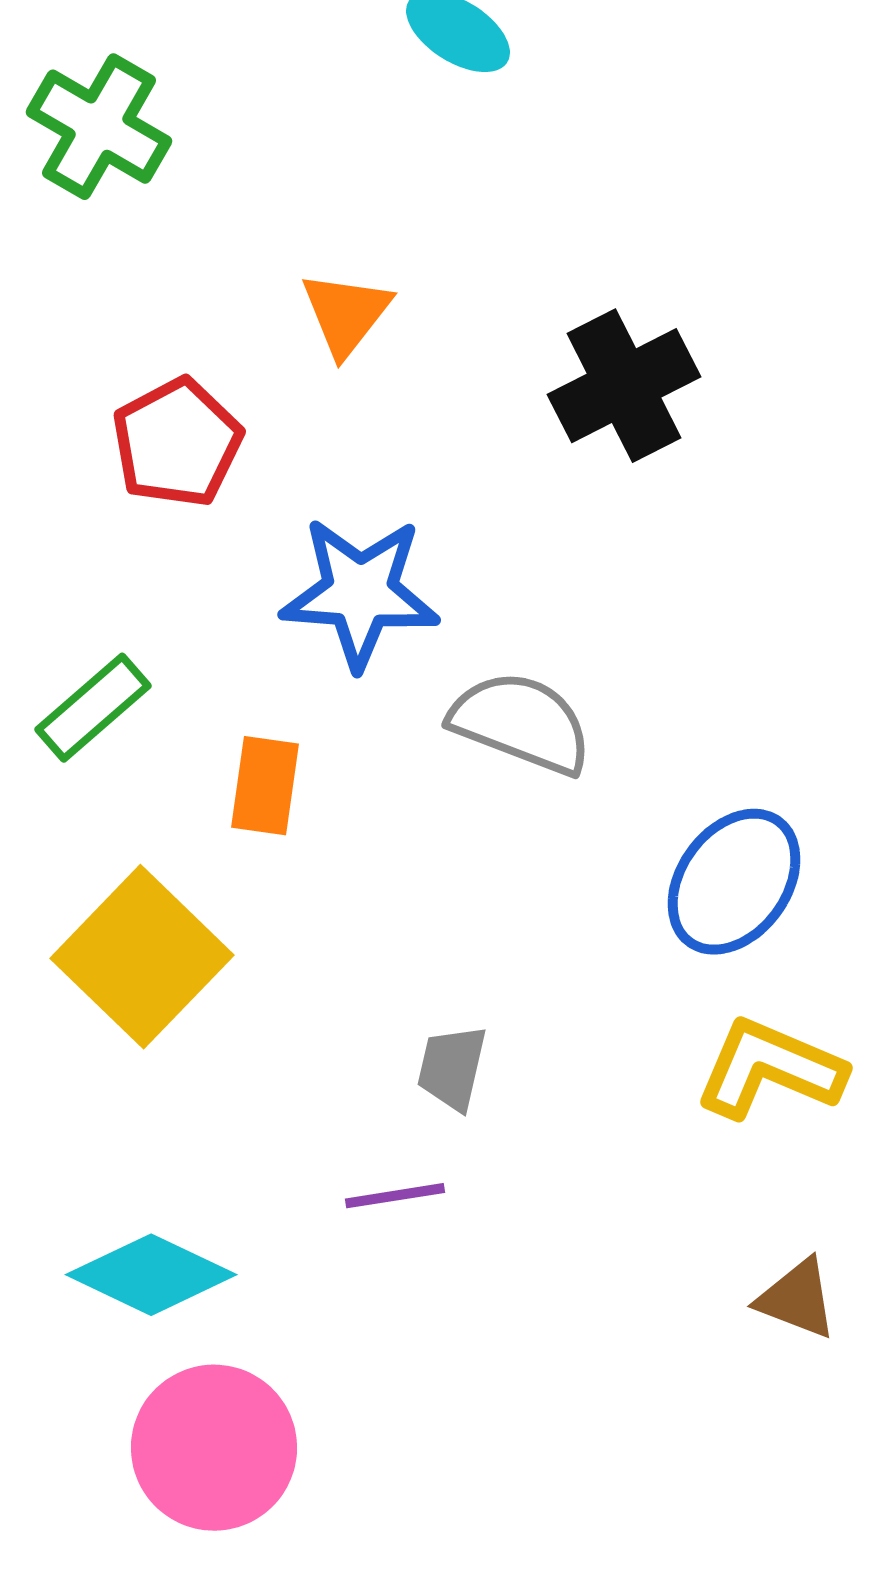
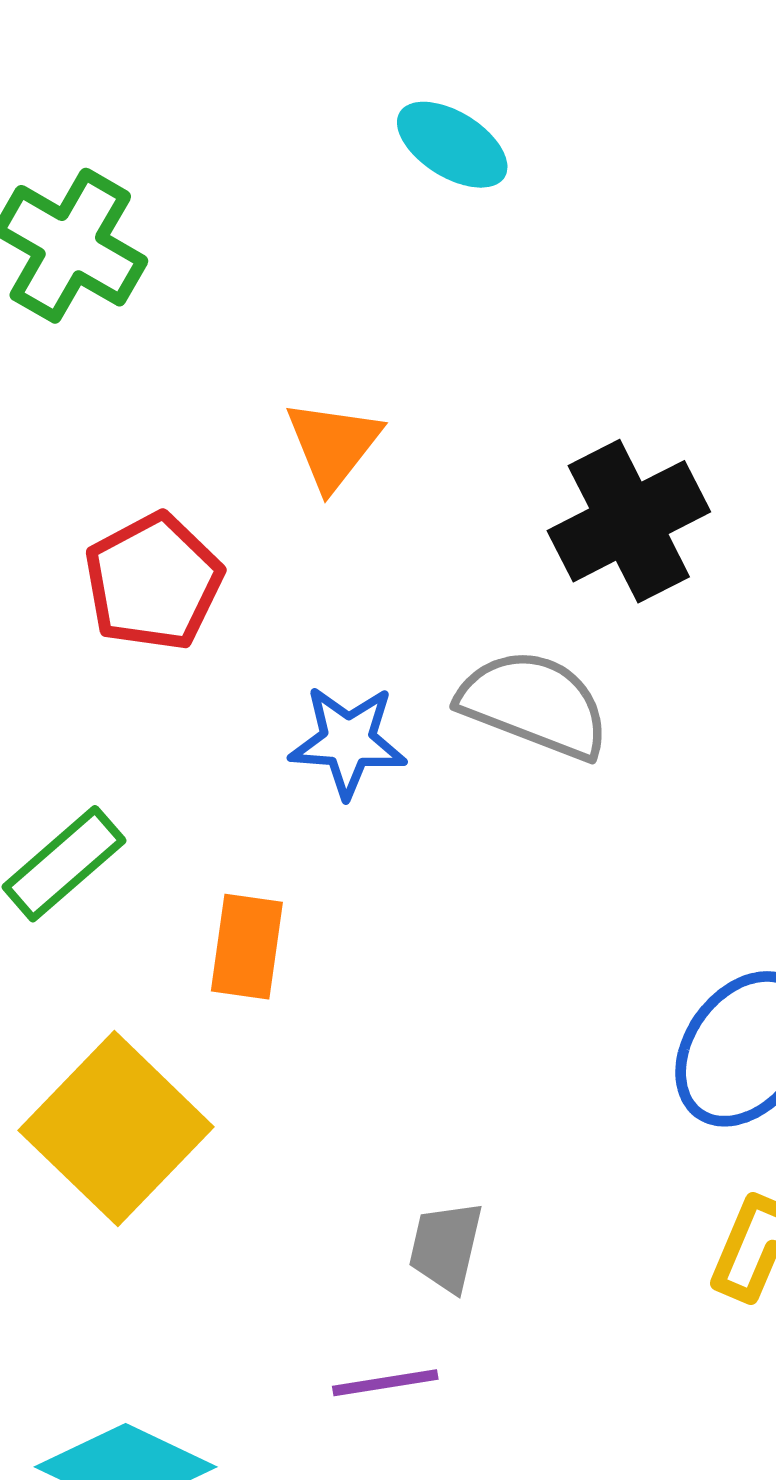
blue star: (360, 593) -> (348, 741), size x0.7
gray semicircle: (521, 723) -> (534, 704), moved

